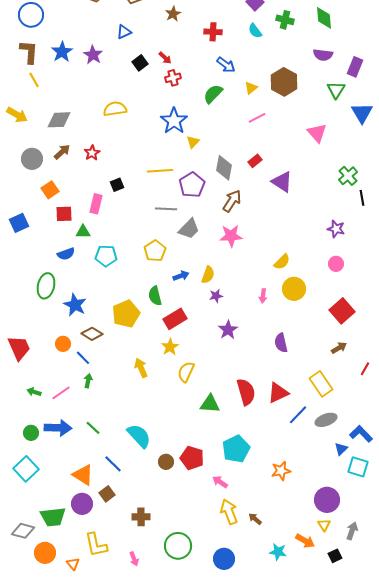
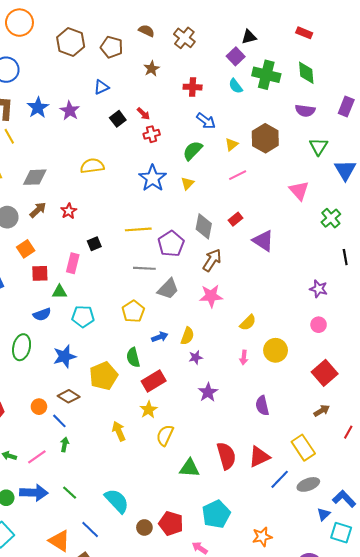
green cross: (285, 20) -> (266, 75), size x1.5
purple rectangle: (355, 67) -> (346, 107), moved
yellow triangle: (193, 142) -> (187, 183), moved
green cross: (348, 176) -> (331, 218), moved
yellow semicircle: (282, 262) -> (248, 323), moved
blue star: (75, 305) -> (65, 356), moved, turned 30

